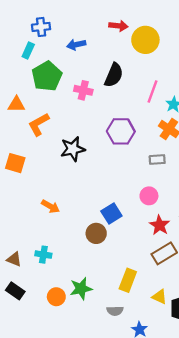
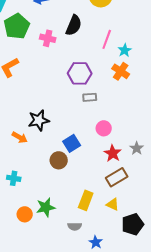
black star: (73, 149) -> (39, 120), moved
gray rectangle: (157, 160) -> (90, 97), moved
yellow triangle: (160, 297) -> (113, 204), moved

